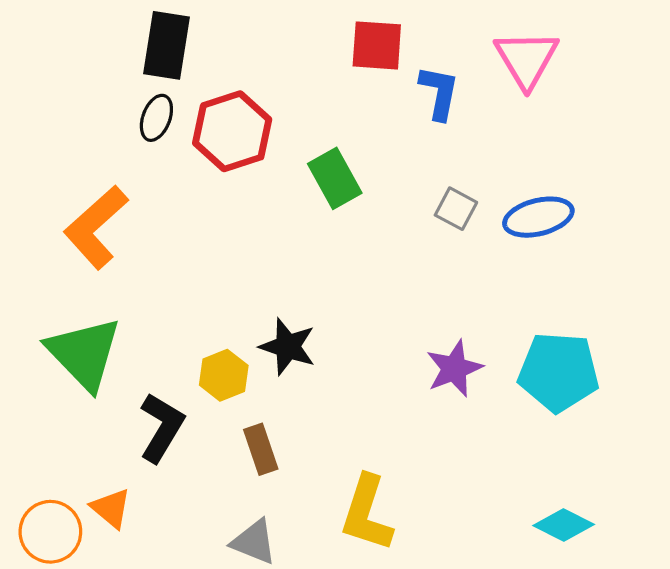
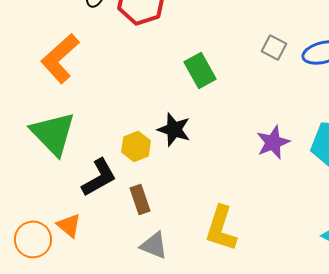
green rectangle: (335, 178) -> (200, 70), moved
black L-shape: (161, 427) -> (99, 177), turned 30
brown rectangle: (261, 449) -> (140, 199), moved

